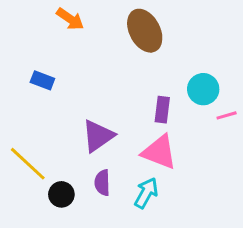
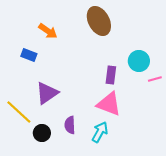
orange arrow: (70, 19) -> (48, 31), moved
purple triangle: (98, 136) -> (47, 93), moved

